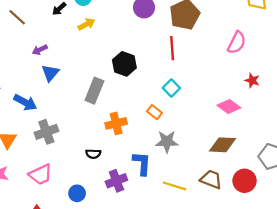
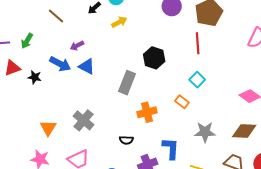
blue triangle: (50, 73) -> (87, 67), turned -42
blue arrow: (25, 102) -> (60, 64), moved
gray cross: (46, 132) -> (83, 120), turned -30
gray star: (167, 142) -> (205, 132), moved

